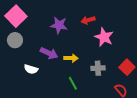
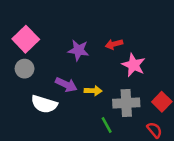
gray cross: (98, 68) -> (126, 103), size x1.5
white semicircle: (31, 69) -> (44, 104), size x1.5
green line: (73, 83) -> (107, 125), moved

